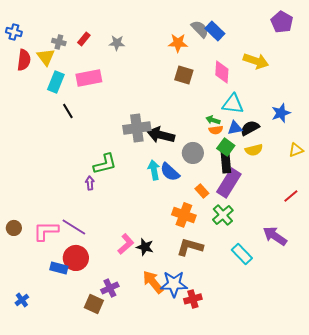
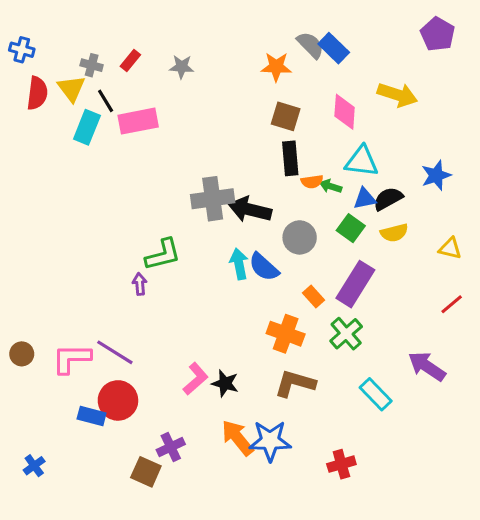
black line: (68, 111) -> (106, 101), moved
orange semicircle: (216, 130) -> (312, 182), moved
yellow triangle: (296, 150) -> (450, 248), moved, turned 35
black rectangle: (226, 162) -> (290, 158), moved
red cross: (193, 299) -> (341, 464), moved

